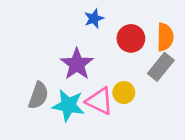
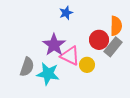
red circle: (131, 38) -> (99, 40), moved
pink triangle: (100, 101) -> (70, 56), moved

